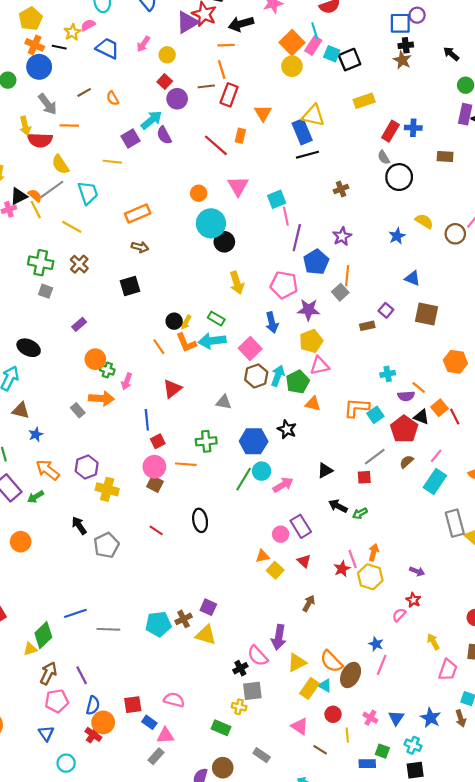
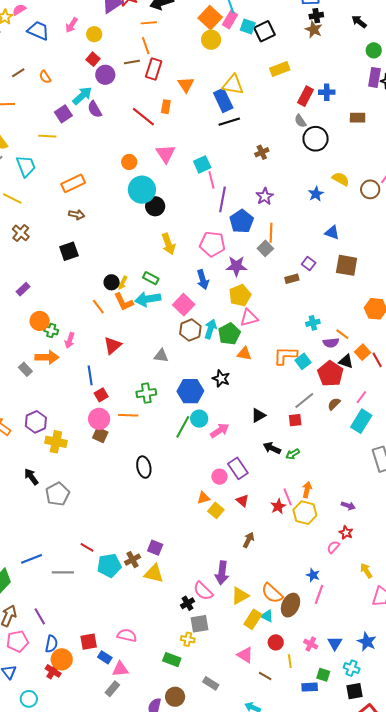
red line: (156, 530) -> (87, 547), moved

